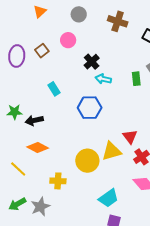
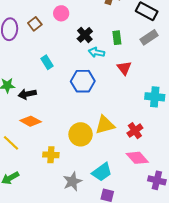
green rectangle: (136, 79) -> (117, 38), moved
red triangle: (130, 137) -> (124, 68), moved
gray star: (40, 207) -> (72, 181), moved

